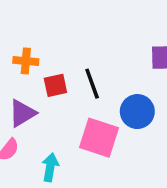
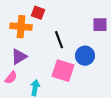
orange cross: (26, 61) -> (21, 27), size x1.5
red square: (55, 85) -> (38, 13), moved, turned 32

